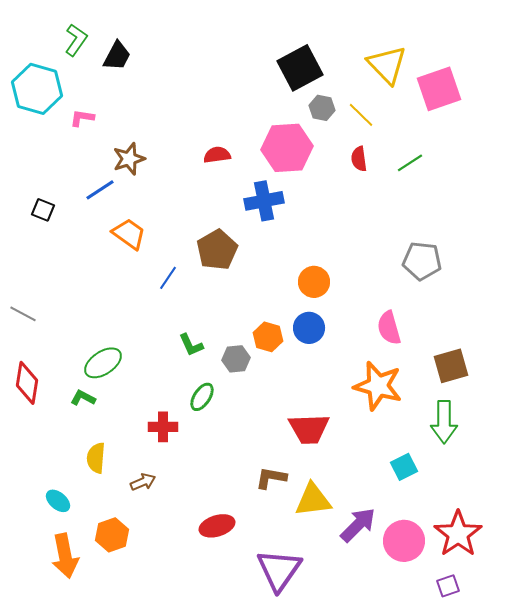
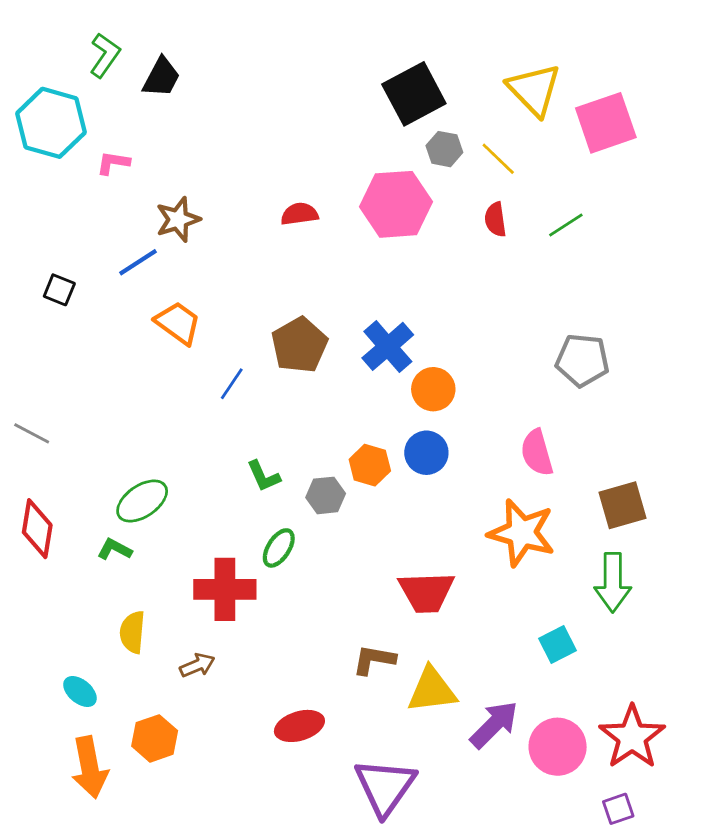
blue cross: (264, 201) -> (388, 346), moved, turned -30
red cross: (163, 427) -> (225, 589), size x1.5

